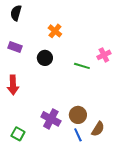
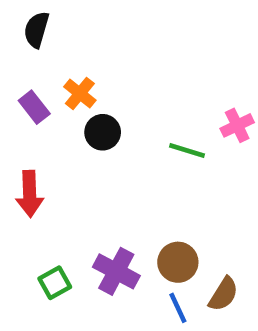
orange cross: (55, 31) -> (80, 93), moved
purple rectangle: (15, 47) -> (34, 107), turned 32
green square: (18, 134) -> (55, 283), moved, turned 32

